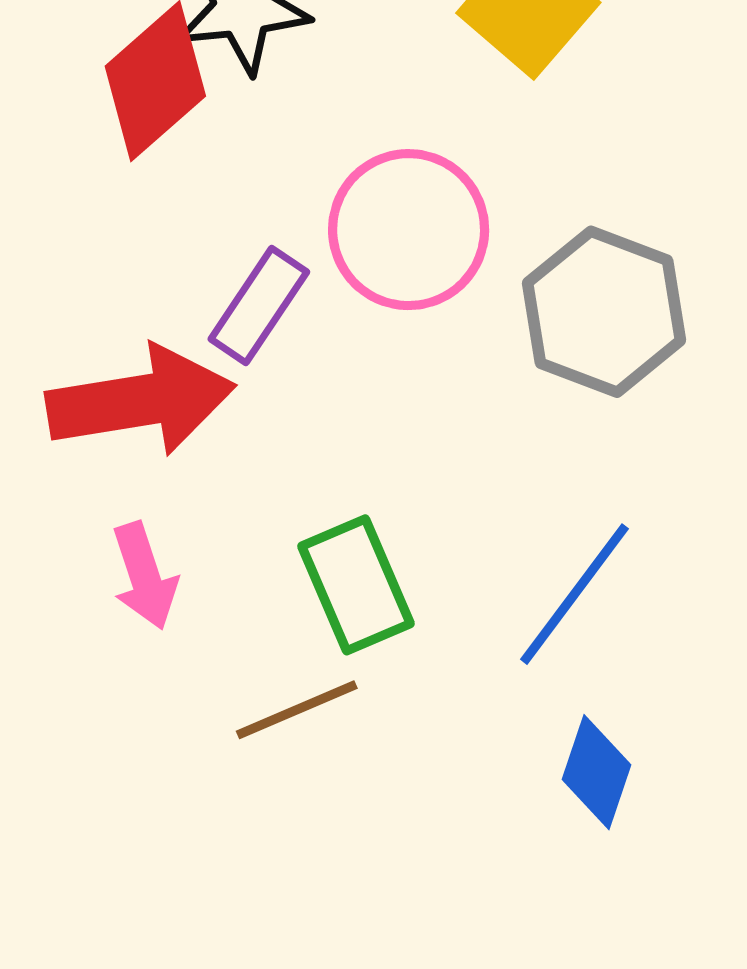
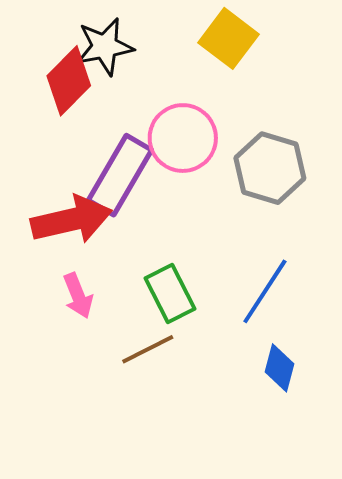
purple rectangle: (259, 305) -> (120, 175), size x1.6

